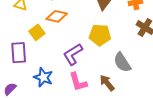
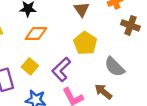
yellow square: (37, 32) -> (30, 66), moved
yellow pentagon: (100, 35) -> (85, 43), turned -30

